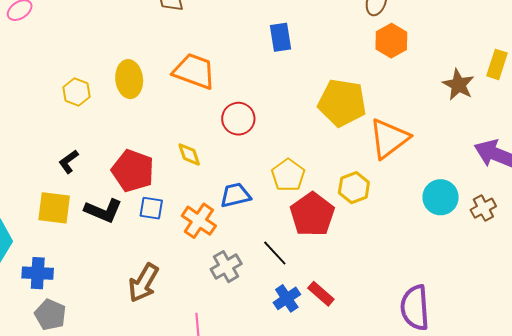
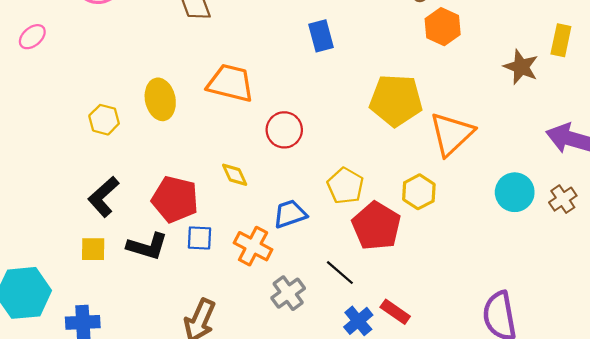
black L-shape: (69, 162) -> (104, 197), size x1.5
yellow square: (54, 208) -> (93, 249), size x0.7

